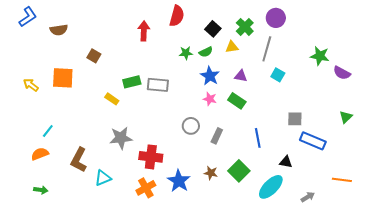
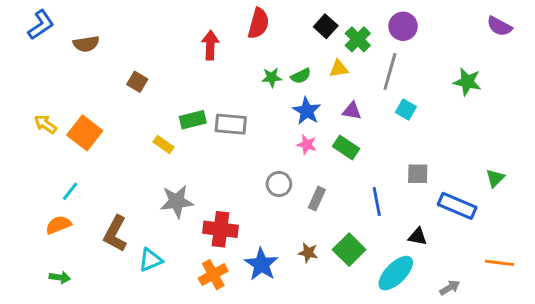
black square: (213, 29) -> (326, 26), moved
purple semicircle: (342, 73) -> (499, 26), moved
orange square: (63, 78) -> (85, 133), moved, turned 35
green triangle: (346, 117) -> (495, 178), moved
gray square: (295, 119) -> (418, 174), moved

